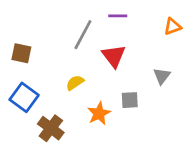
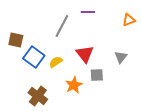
red triangle: (114, 56) -> (85, 54), moved
blue square: (24, 97) -> (34, 57), moved

